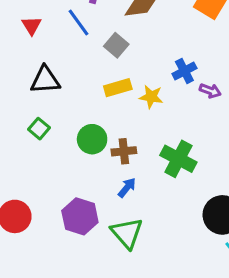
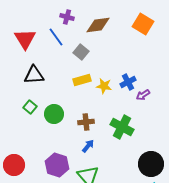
red triangle: (31, 26) -> (25, 39), size x1.6
blue cross: (184, 71) -> (128, 82), moved
purple arrow: (210, 91) -> (143, 95), moved, turned 128
green circle: (92, 139) -> (54, 114), moved

